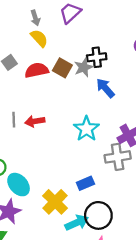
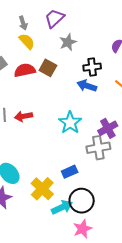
black cross: (97, 57) -> (92, 67), moved
gray star: (84, 67) -> (68, 42), moved
blue arrow: (105, 88) -> (87, 86), turned -30

